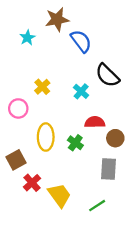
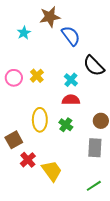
pink circle: (18, 108) -> (14, 78), moved
red semicircle: (95, 122) -> (71, 100), moved
green line: (97, 206) -> (94, 186), moved

